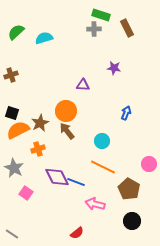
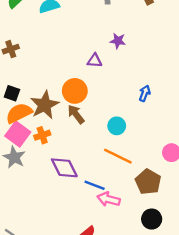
purple star: (114, 68) -> (118, 41), moved
brown star: (40, 123) -> (45, 105), size x1.4
blue line: (76, 182) -> (95, 185), moved
pink square: (26, 193) -> (18, 134), moved, size x1.5

